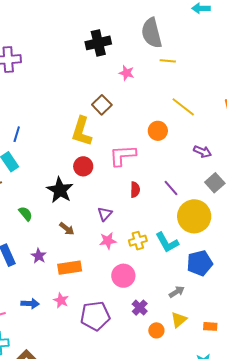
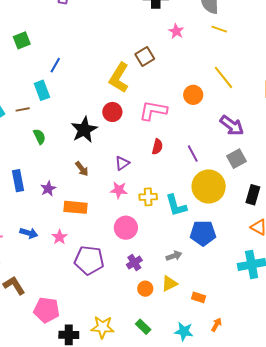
purple arrow: (202, 152) -> (232, 125), size x1.4
green semicircle: (26, 214) -> (39, 137), moved

